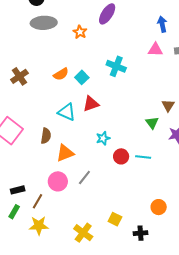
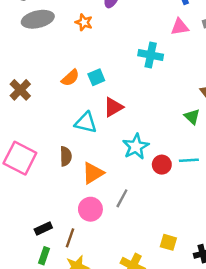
cyan cross: (116, 66) -> (151, 55), moved
cyan square: (82, 77) -> (96, 77), turned 32
cyan star: (103, 138) -> (136, 147), size x1.5

